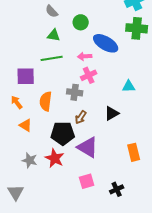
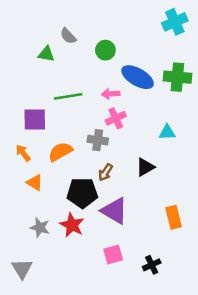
green cross: (137, 28) -> (177, 77), moved
green triangle: (54, 35) -> (46, 54), moved
orange semicircle: (46, 101) -> (60, 152), turned 54

